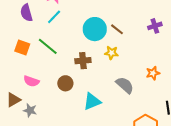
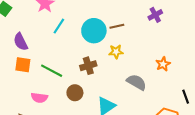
purple semicircle: (26, 13) -> (21, 42), moved
cyan line: (54, 17) -> (59, 26), moved
brown line: (117, 29) -> (117, 26), turned -40
green line: (48, 46) -> (52, 71), moved

